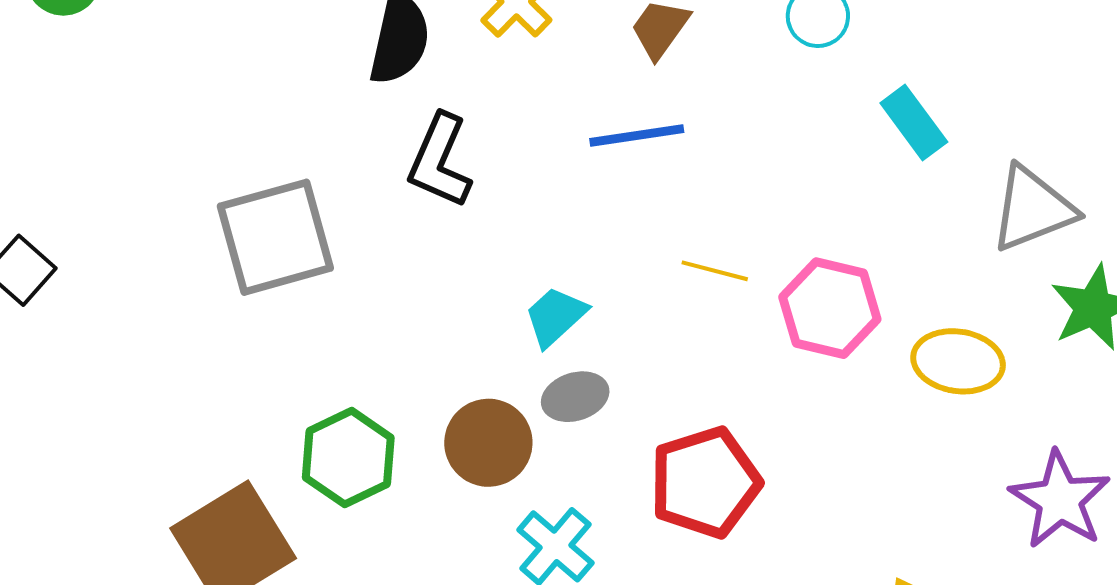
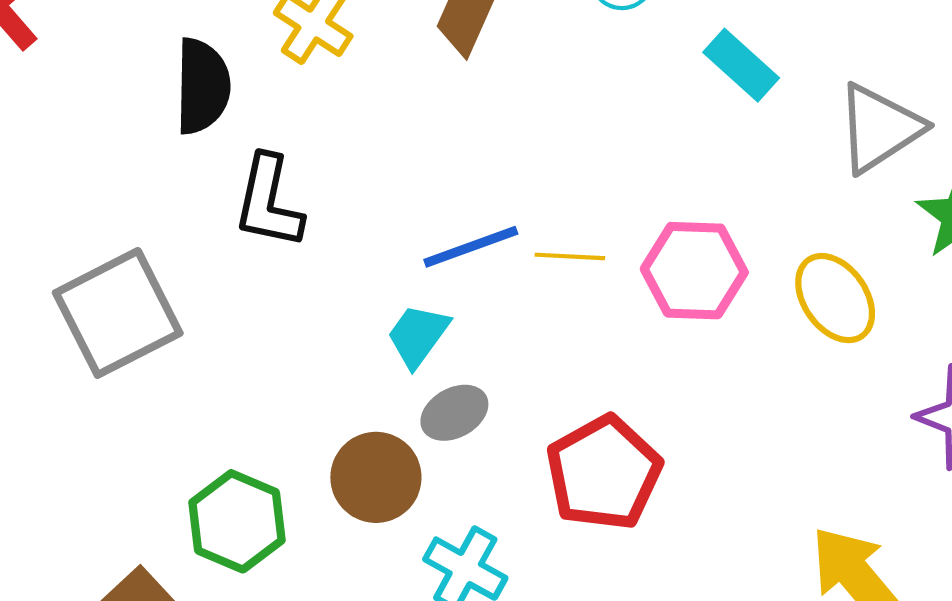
blue line: (637, 135) -> (471, 247), moved
yellow ellipse: (958, 361) -> (835, 298), turned 58

